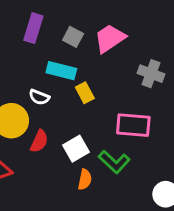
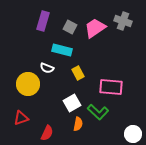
gray cross: (151, 74) -> (123, 21), moved
yellow rectangle: (85, 93) -> (78, 73), moved
red semicircle: (39, 141) -> (47, 133), moved

